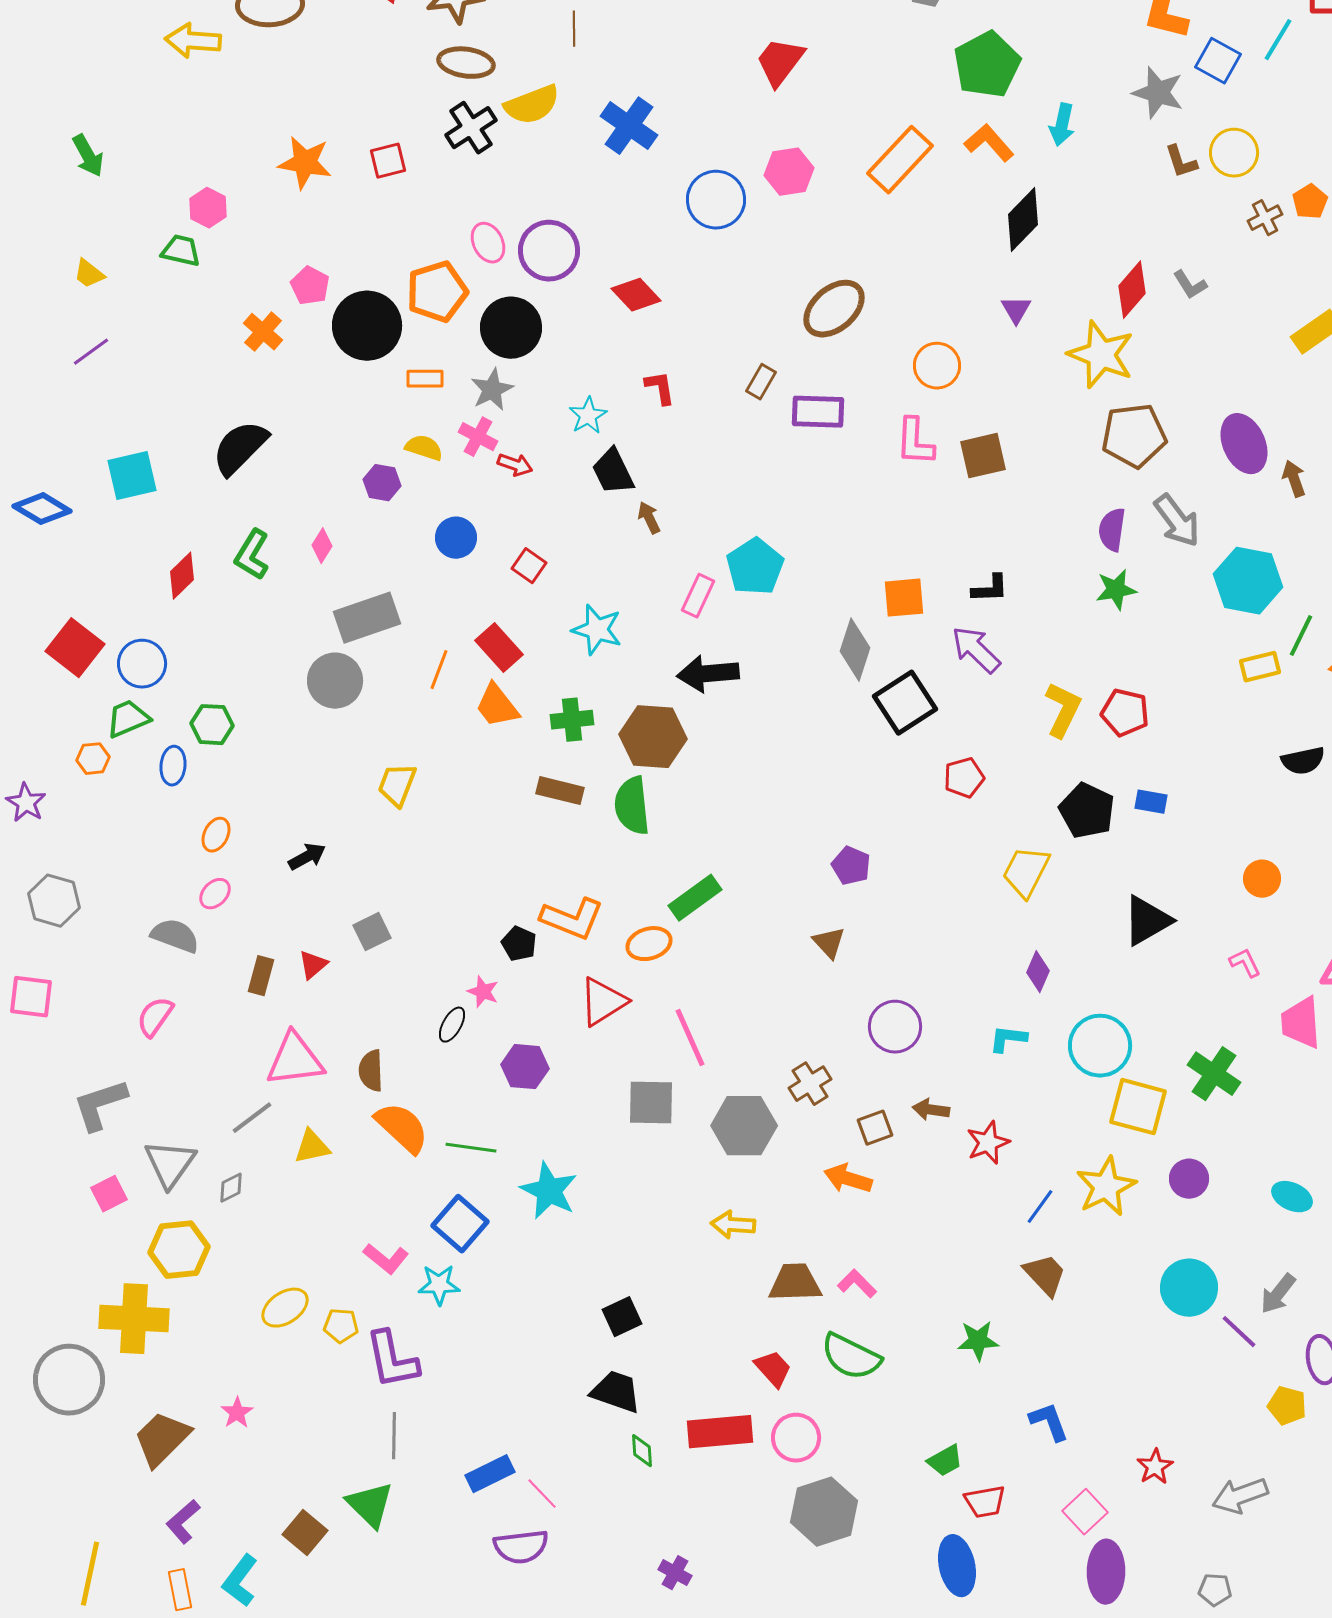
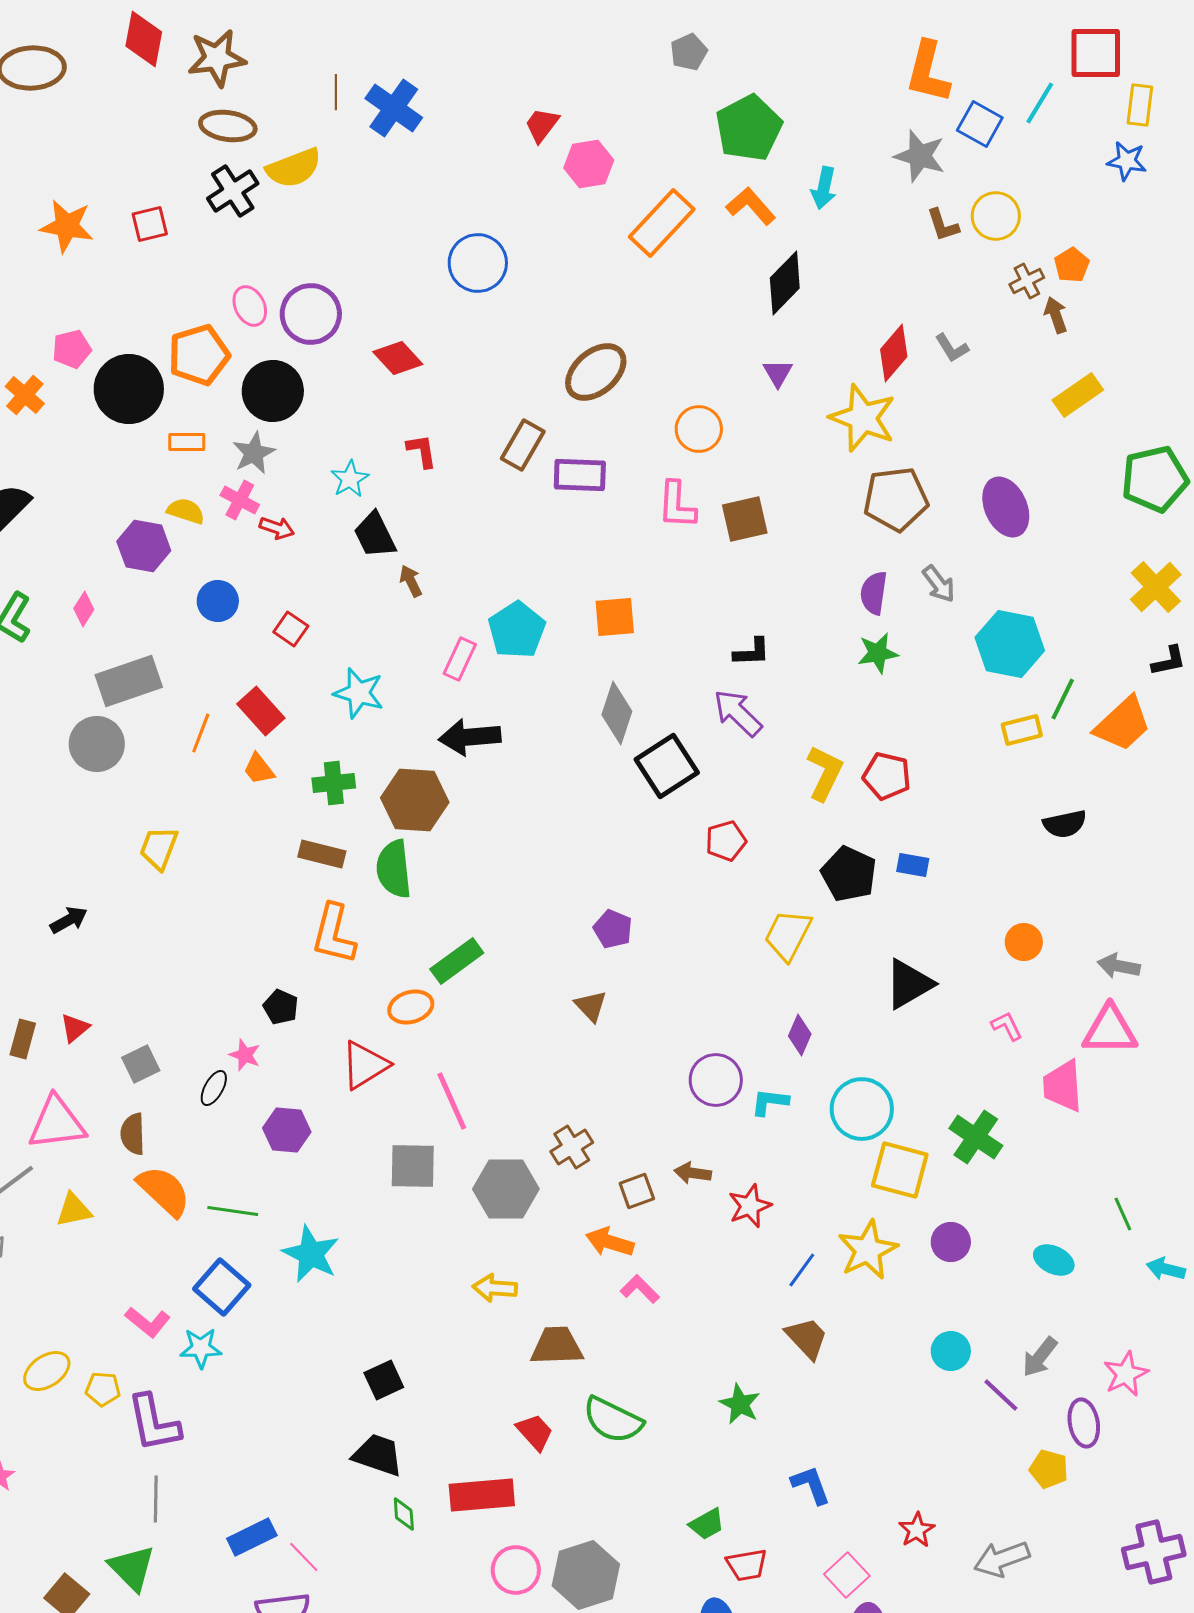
red trapezoid: (780, 62) -> (542, 125), size x0.7
blue cross: (629, 126) -> (394, 108), moved
pink hexagon: (789, 172) -> (589, 164), moved
pink pentagon: (310, 286) -> (72, 349), turned 30
brown rectangle: (761, 382) -> (523, 445), size x1.4
brown arrow: (1294, 479) -> (1056, 315), moved
purple hexagon: (382, 483) -> (144, 546), size x1.4
gray arrow: (1177, 521) -> (939, 584), size x0.7
orange square: (904, 598) -> (615, 617), moved
orange trapezoid: (497, 706) -> (259, 769), size x0.7
orange L-shape: (572, 919) -> (334, 934), moved, turned 82
gray square: (372, 932) -> (141, 1064), moved
purple circle: (895, 1027) -> (716, 1080), moved
pink L-shape: (857, 1284) -> (640, 1289), moved
cyan circle: (1189, 1288) -> (951, 1351), size x0.7
green star: (978, 1341) -> (740, 1404), turned 30
pink circle: (796, 1438) -> (516, 1570), moved

